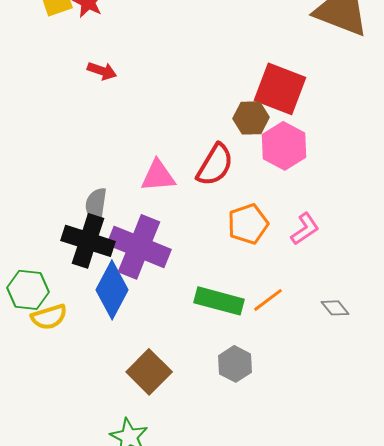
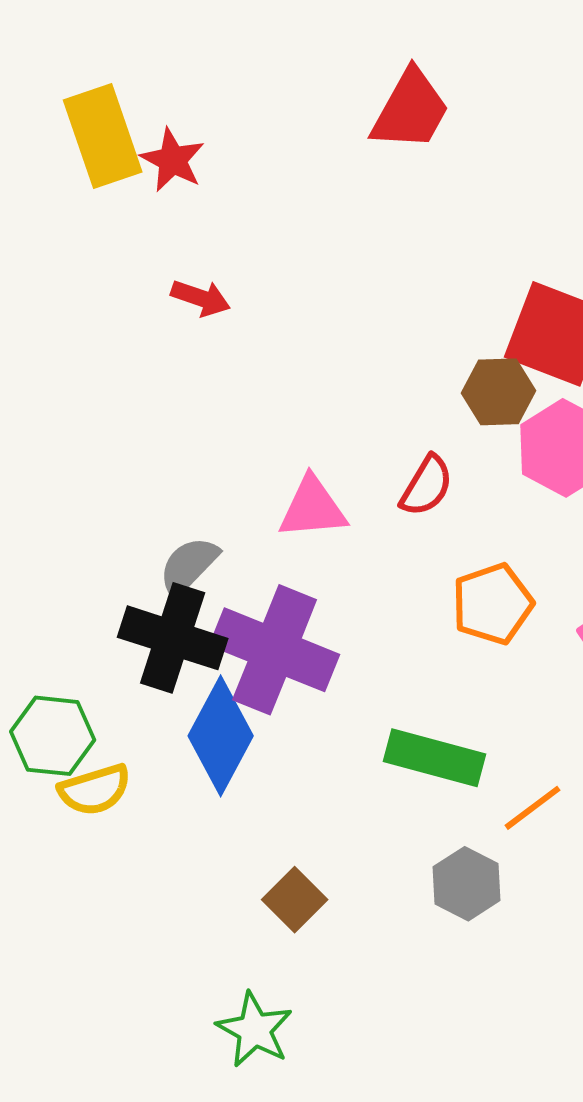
red semicircle: (215, 165) -> (427, 486), size x0.7
gray semicircle: (96, 205) -> (189, 566), turned 36
orange line: (268, 300) -> (532, 808), moved
brown square: (149, 372) -> (295, 900), size x0.7

